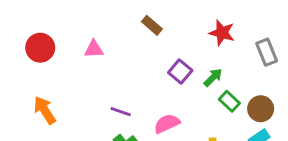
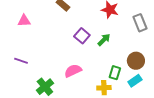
green rectangle: (229, 101) -> (115, 73), moved, turned 64
purple line: (121, 112) -> (21, 61), moved

